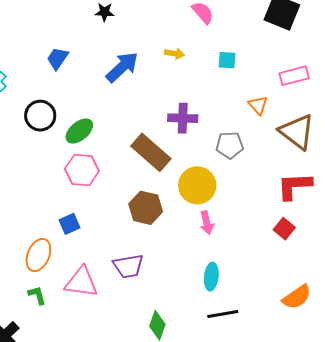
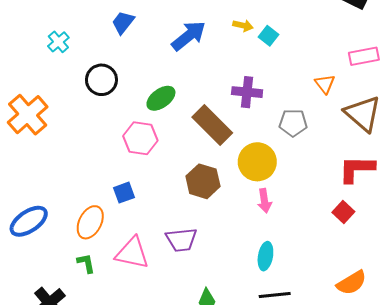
cyan square: (227, 60) -> (269, 36), moved, turned 30
green ellipse: (79, 131) -> (161, 98), moved

